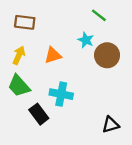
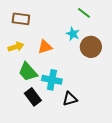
yellow arrow: (19, 55) -> (16, 47), turned 49
green trapezoid: (19, 86) -> (28, 72), moved
black triangle: (111, 125) -> (70, 99), moved

